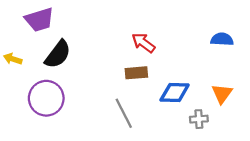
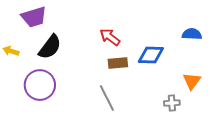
red arrow: (143, 43) -> (110, 37), moved
blue diamond: (175, 92) -> (151, 55), moved

